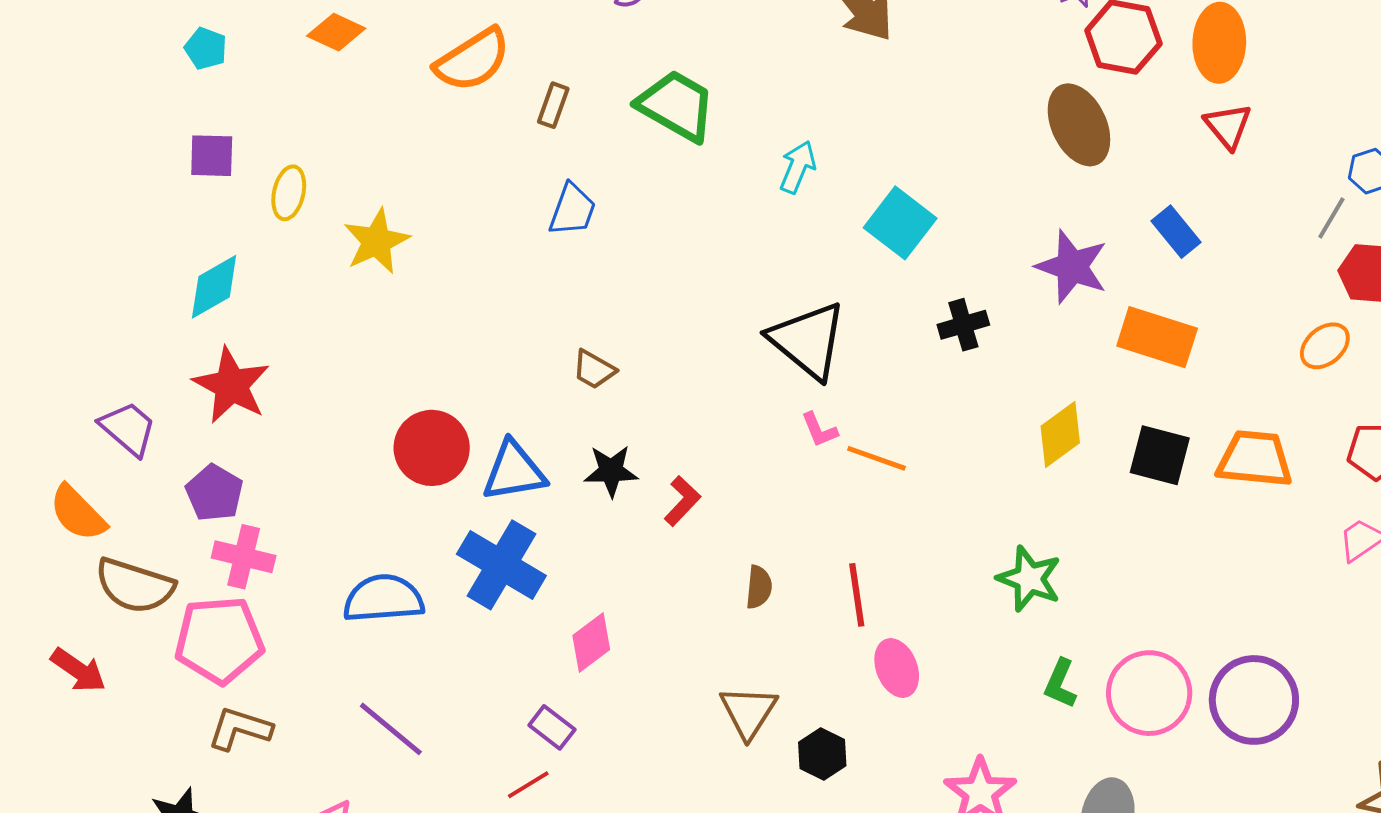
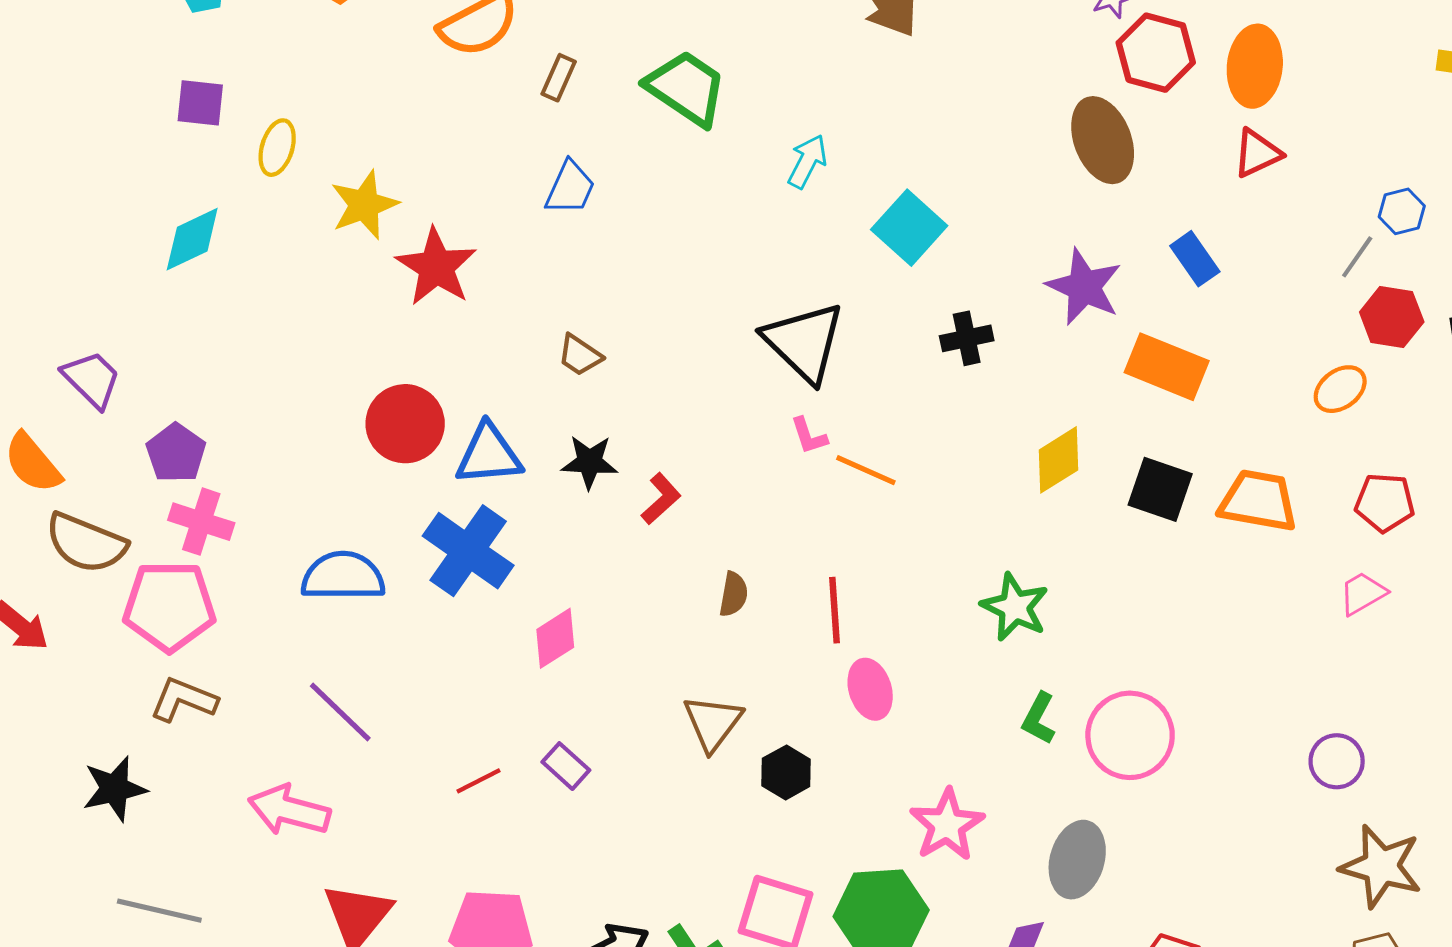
red triangle: (1228, 126) -> (1257, 153), turned 40
red star: (231, 385) -> (436, 267), moved
purple circle: (1254, 700) -> (1337, 761), moved, size x0.6
purple rectangle: (552, 727) -> (566, 766), moved

